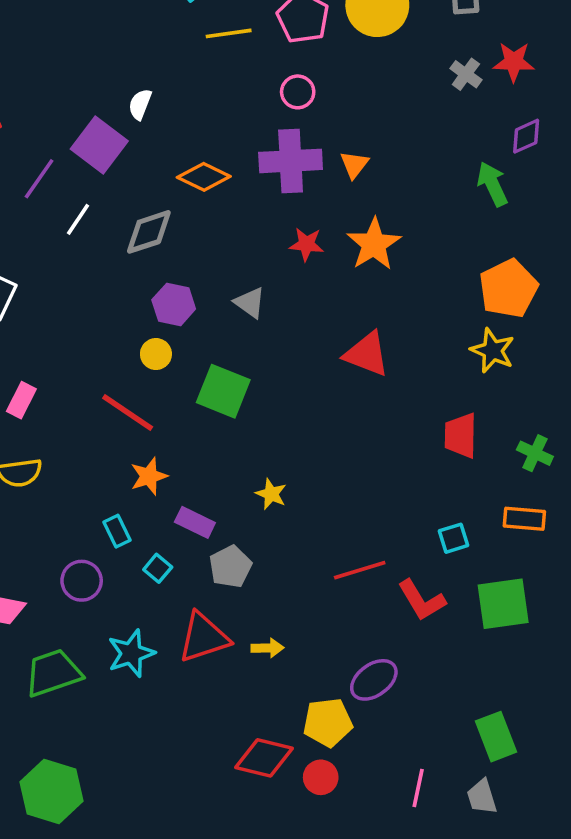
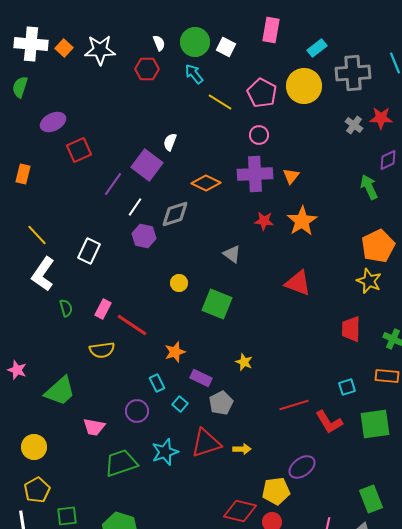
yellow line: (229, 33) -> (220, 102), turned 40
purple hexagon: (174, 304) -> (144, 236), moved
red line: (128, 412) -> (132, 325), moved

